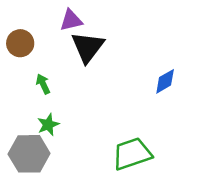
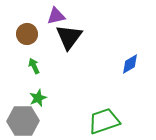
brown circle: (20, 43) -> (27, 34), moved

